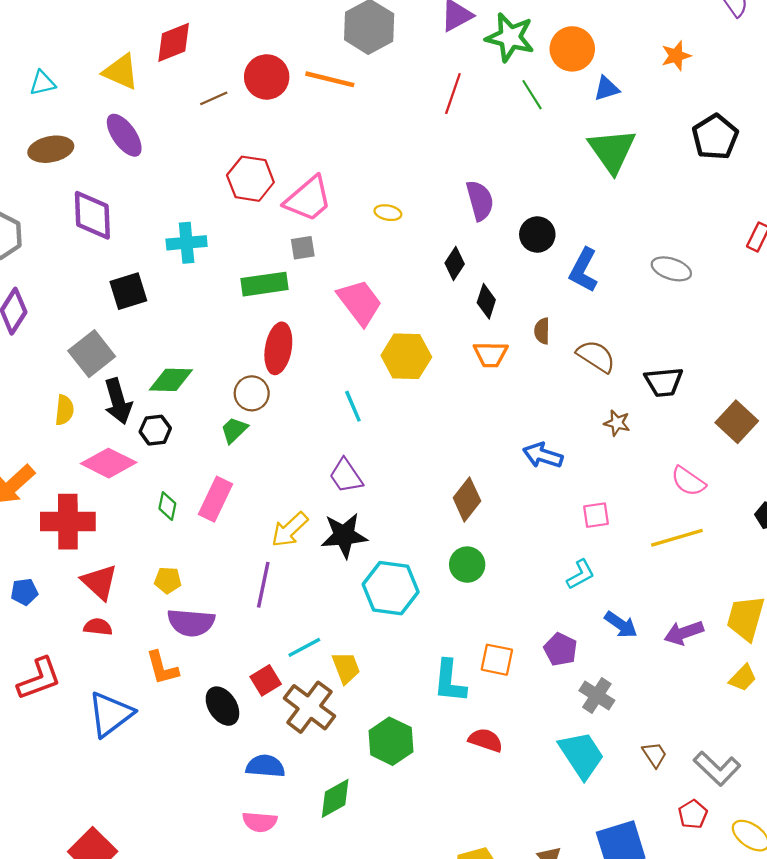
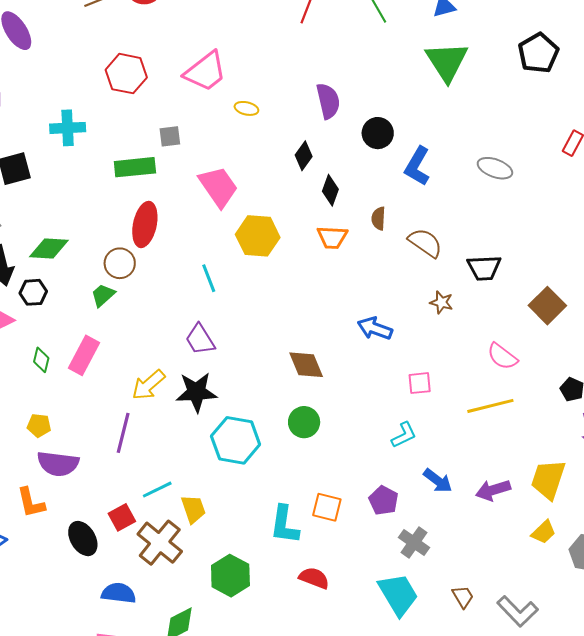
pink trapezoid: (308, 199) -> (205, 71), moved
brown diamond: (467, 499) -> (306, 365), turned -63

